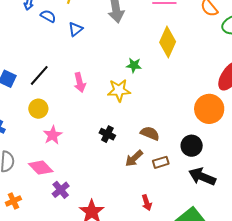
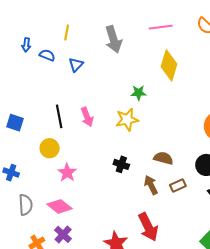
black line: (39, 75) -> (59, 116), moved, turned -45
brown arrow: (134, 158) -> (151, 185), turned 114
purple cross: (61, 190) -> (63, 234), moved
red arrow: (147, 203) -> (148, 227), moved, size x1.8

